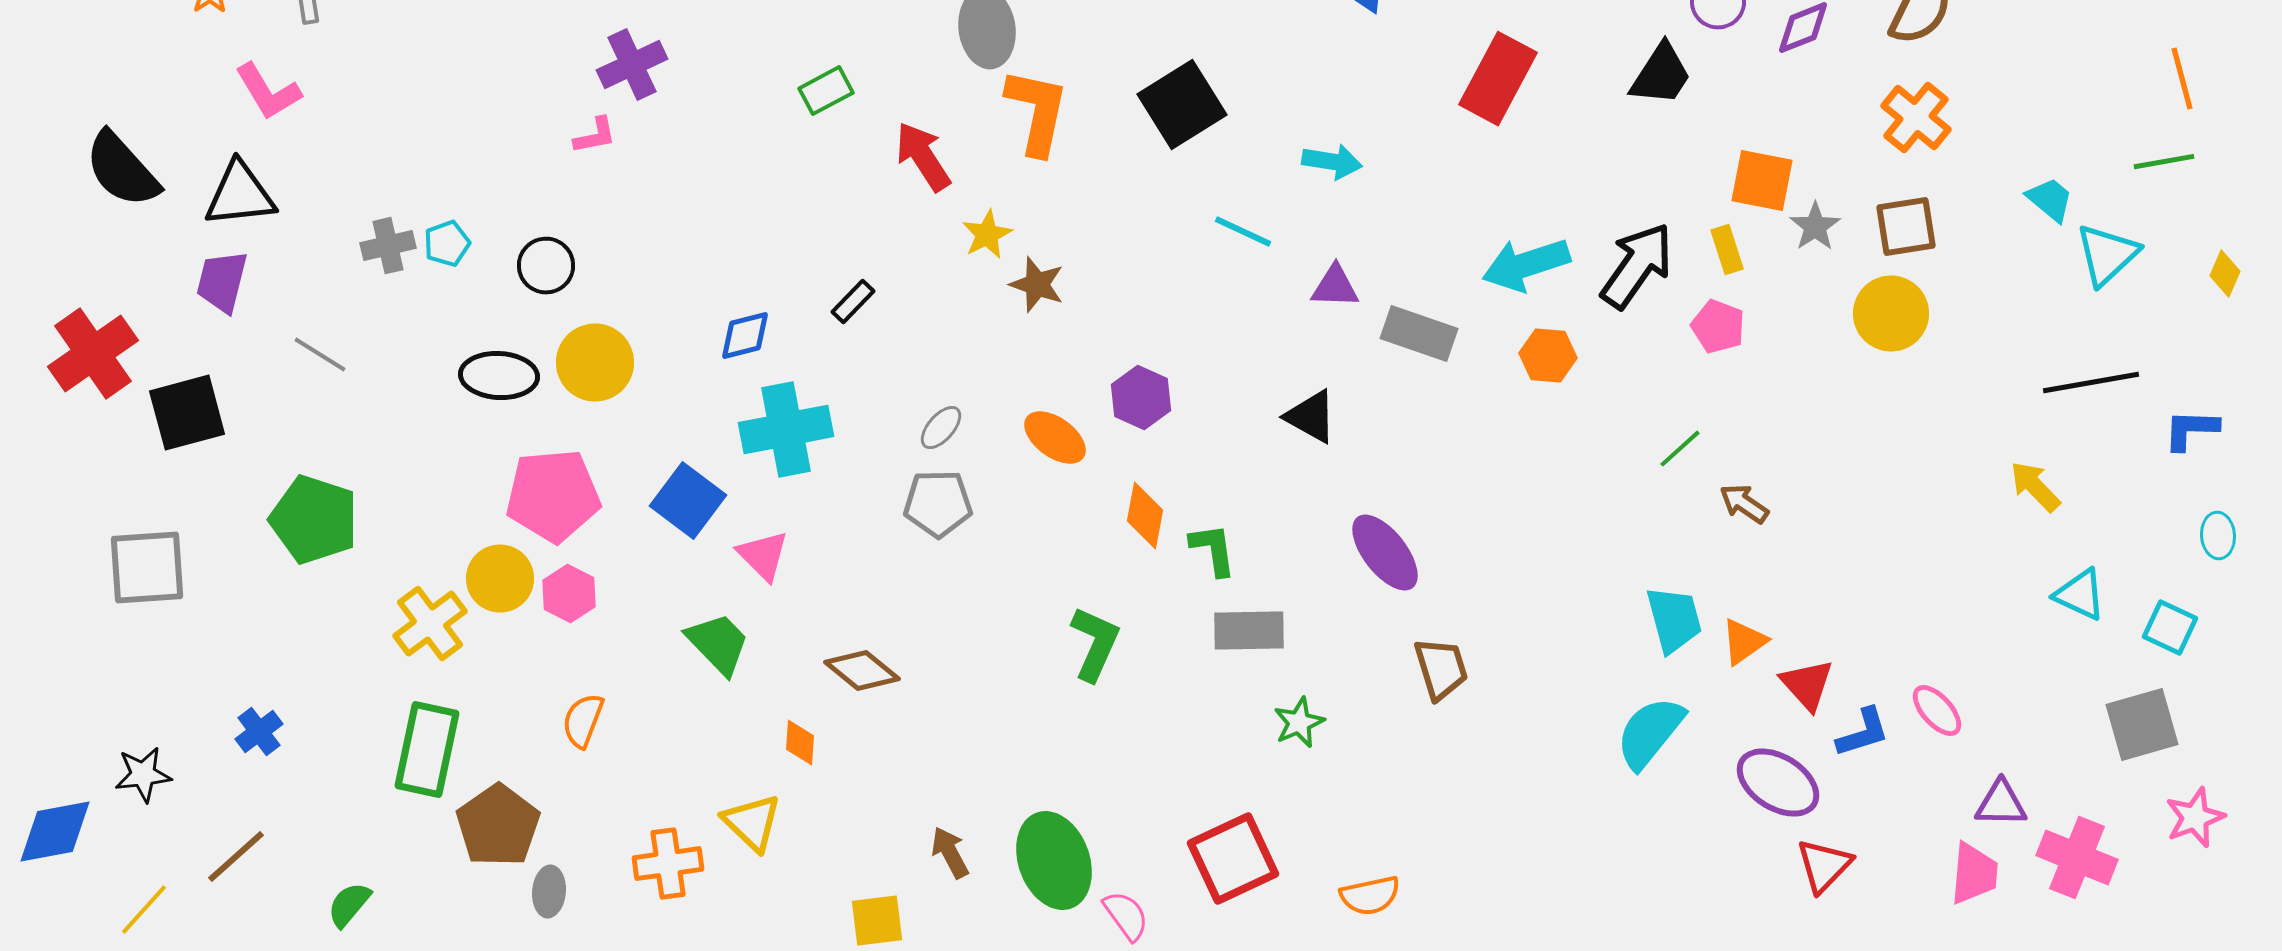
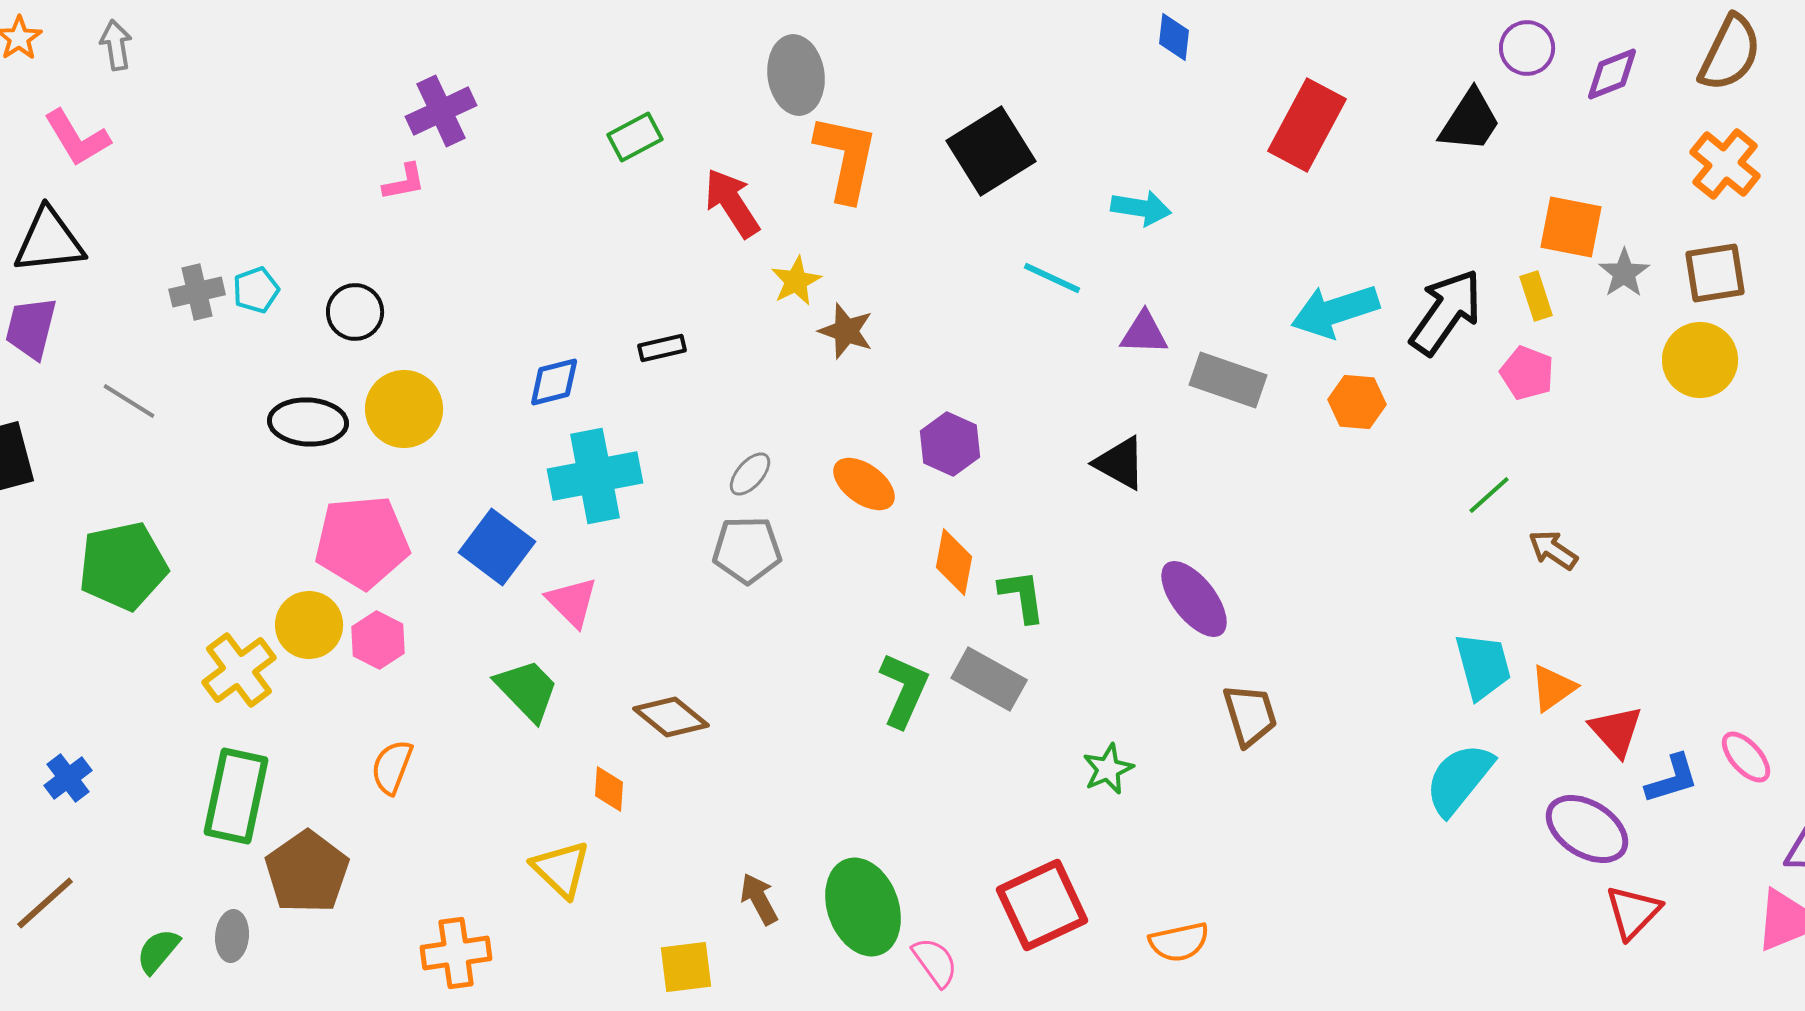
black rectangle: (853, 302) -> (662, 348), turned 33
green pentagon: (314, 520) -> (123, 566), turned -30
gray rectangle: (1249, 631) -> (989, 679), moved, turned 30
orange cross: (668, 864) -> (456, 953), moved
gray ellipse: (549, 892) -> (232, 936), moved

